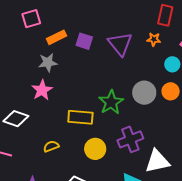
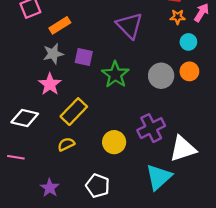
orange star: (154, 39) -> (178, 17), moved
purple square: (84, 41) -> (84, 57), moved
green star: (111, 102) -> (115, 75), moved
yellow rectangle: (80, 117) -> (74, 112), moved, turned -45

